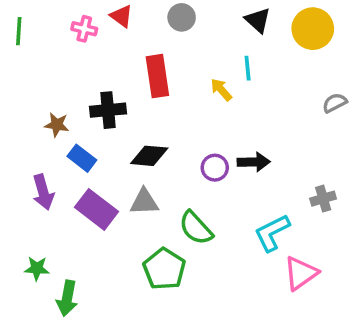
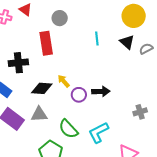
gray circle: (182, 17) -> (60, 18), moved
black triangle: (258, 20) -> (127, 42), moved
yellow arrow: (221, 90) -> (64, 81), moved
gray semicircle: (335, 103) -> (146, 49), moved
cyan L-shape: (272, 233) -> (98, 132), moved

